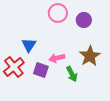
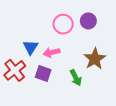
pink circle: (58, 13) -> (63, 24), moved
pink arrow: (57, 58) -> (52, 52), moved

